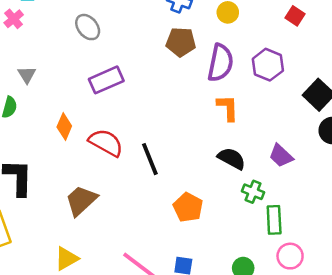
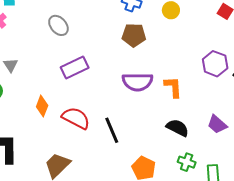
purple semicircle: (220, 63) -> (137, 82), moved, turned 80
purple hexagon: (268, 65) -> (215, 64), moved
green cross: (253, 192) -> (187, 162), moved

